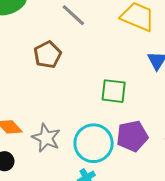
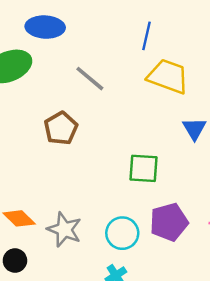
cyan circle: (94, 143) -> (122, 233), size x0.7

